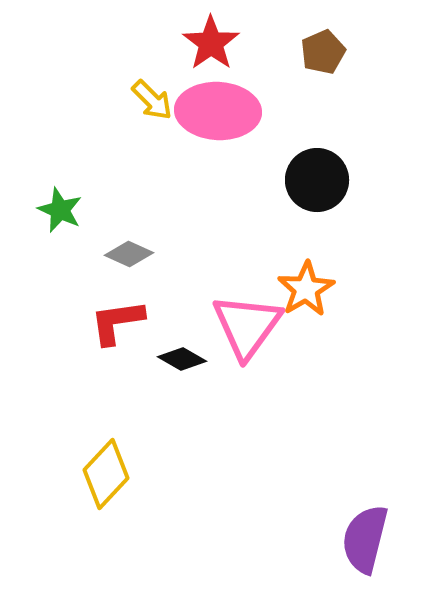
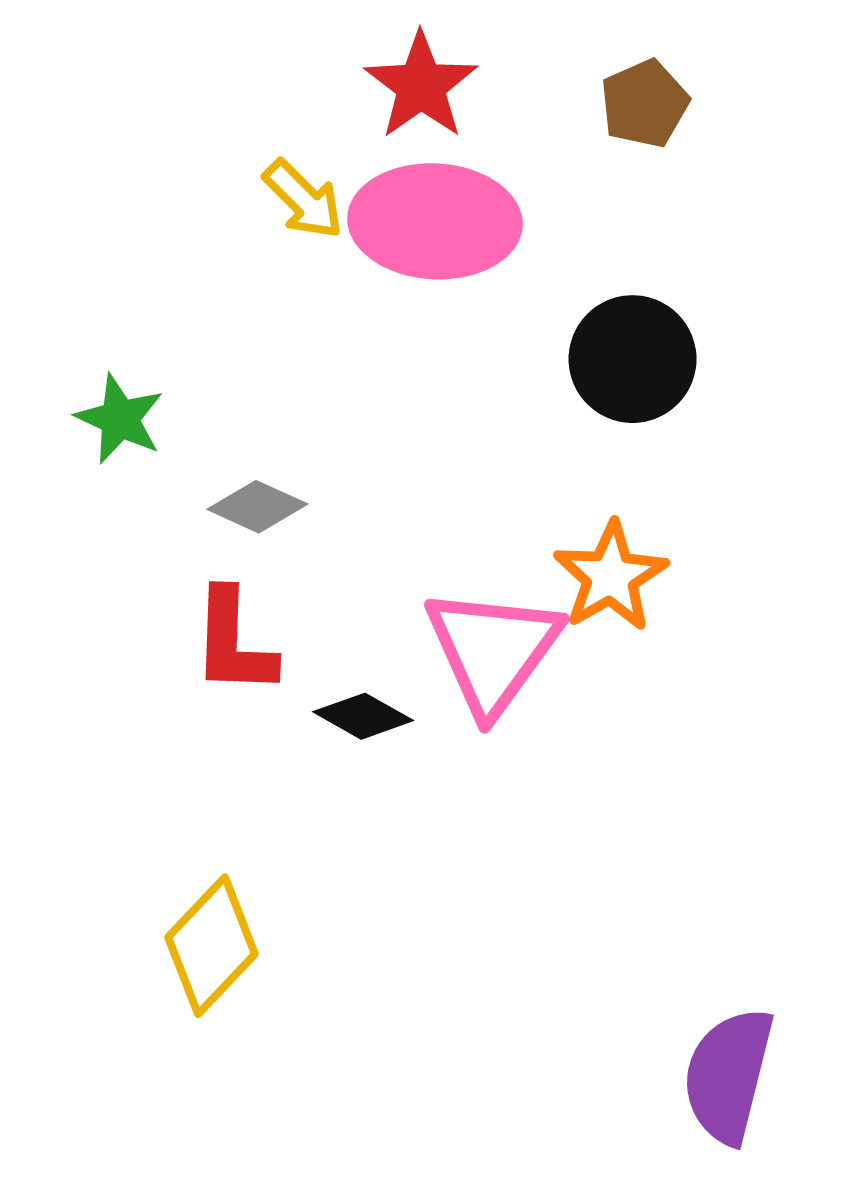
red L-shape: (117, 322) -> (233, 642), turned -80

